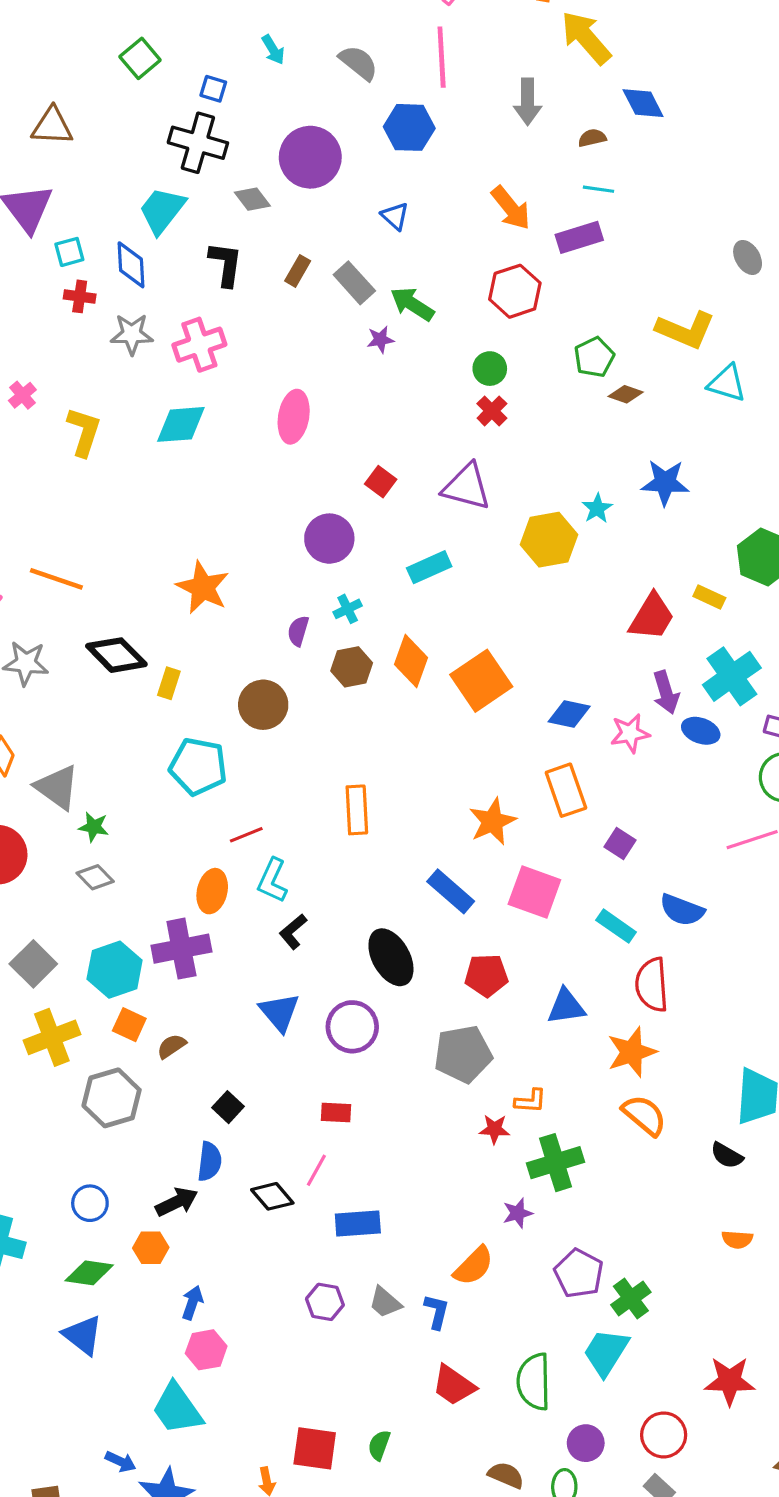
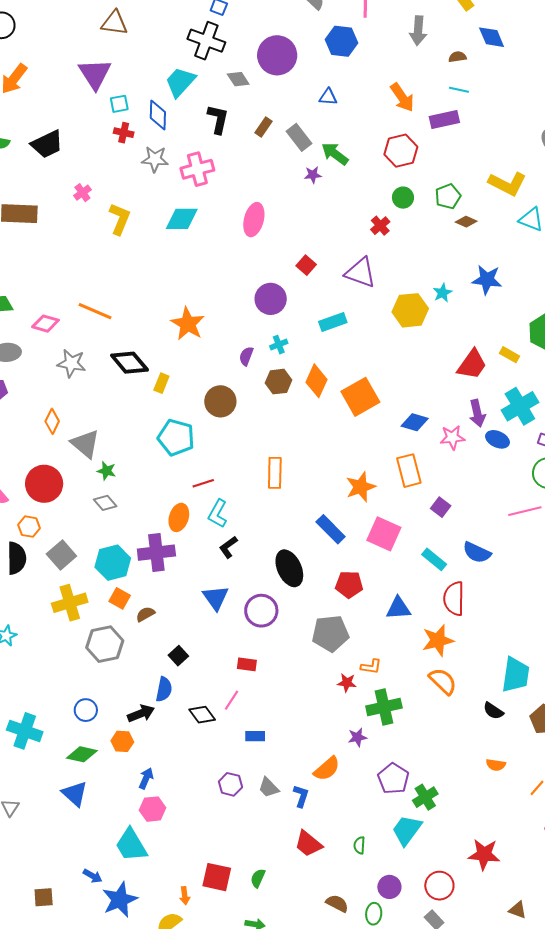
blue triangle: (395, 216) -> (328, 97), turned -42
green circle: (490, 369) -> (403, 198), moved
blue rectangle: (358, 1224) -> (255, 736), size x0.7
green semicircle: (534, 1382) -> (359, 845), size x0.5

